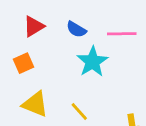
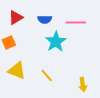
blue semicircle: (76, 29) -> (45, 19), turned -32

